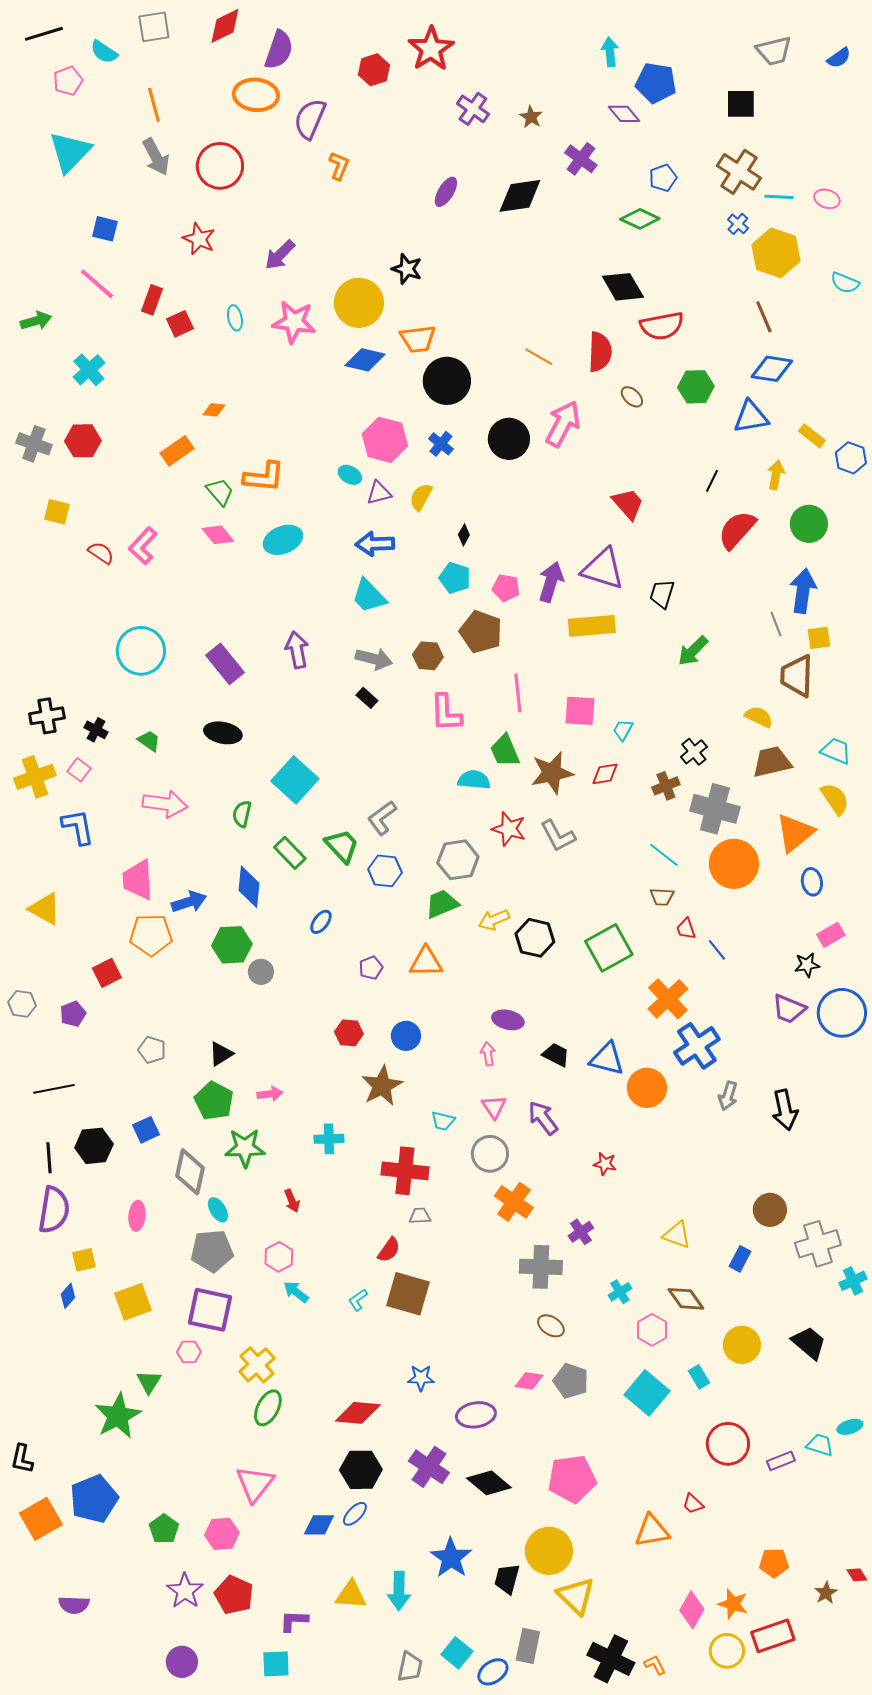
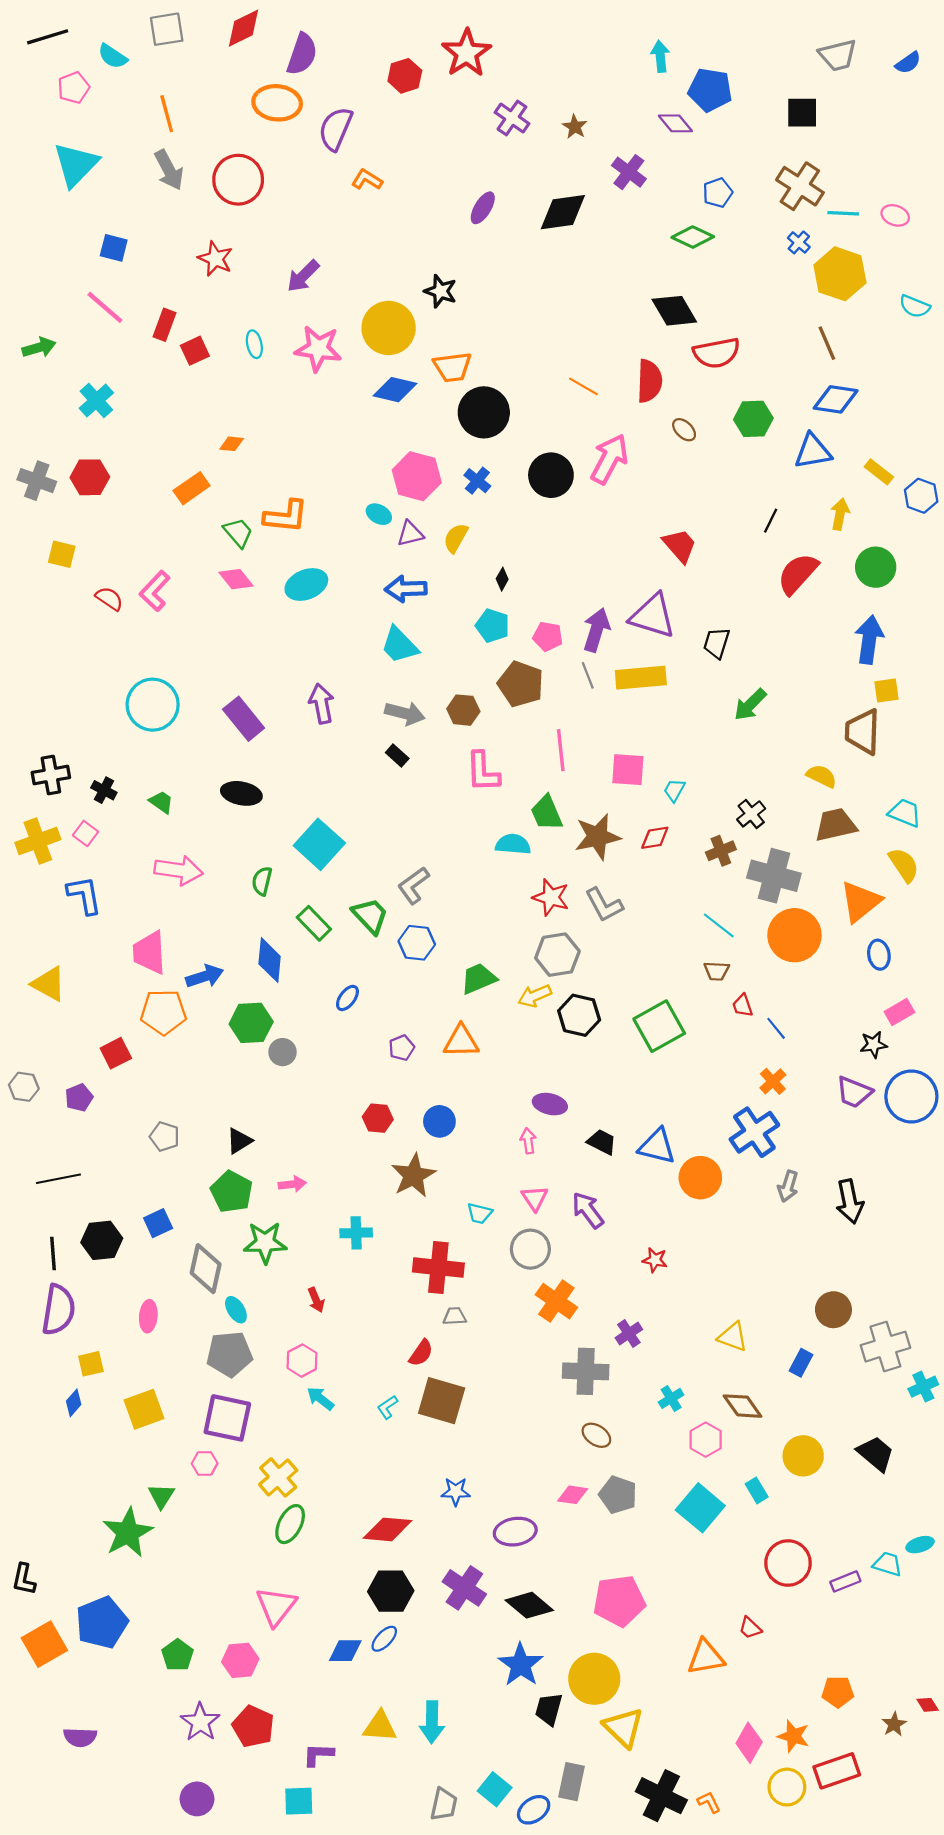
orange L-shape: (339, 166) -> (367, 180), turned -80
gray line: (776, 624) -> (588, 675), moved
gray hexagon: (458, 860) -> (557, 955), moved
orange cross: (668, 999) -> (773, 1081), moved, size x0.6
blue star: (451, 1558) -> (521, 1665), moved

